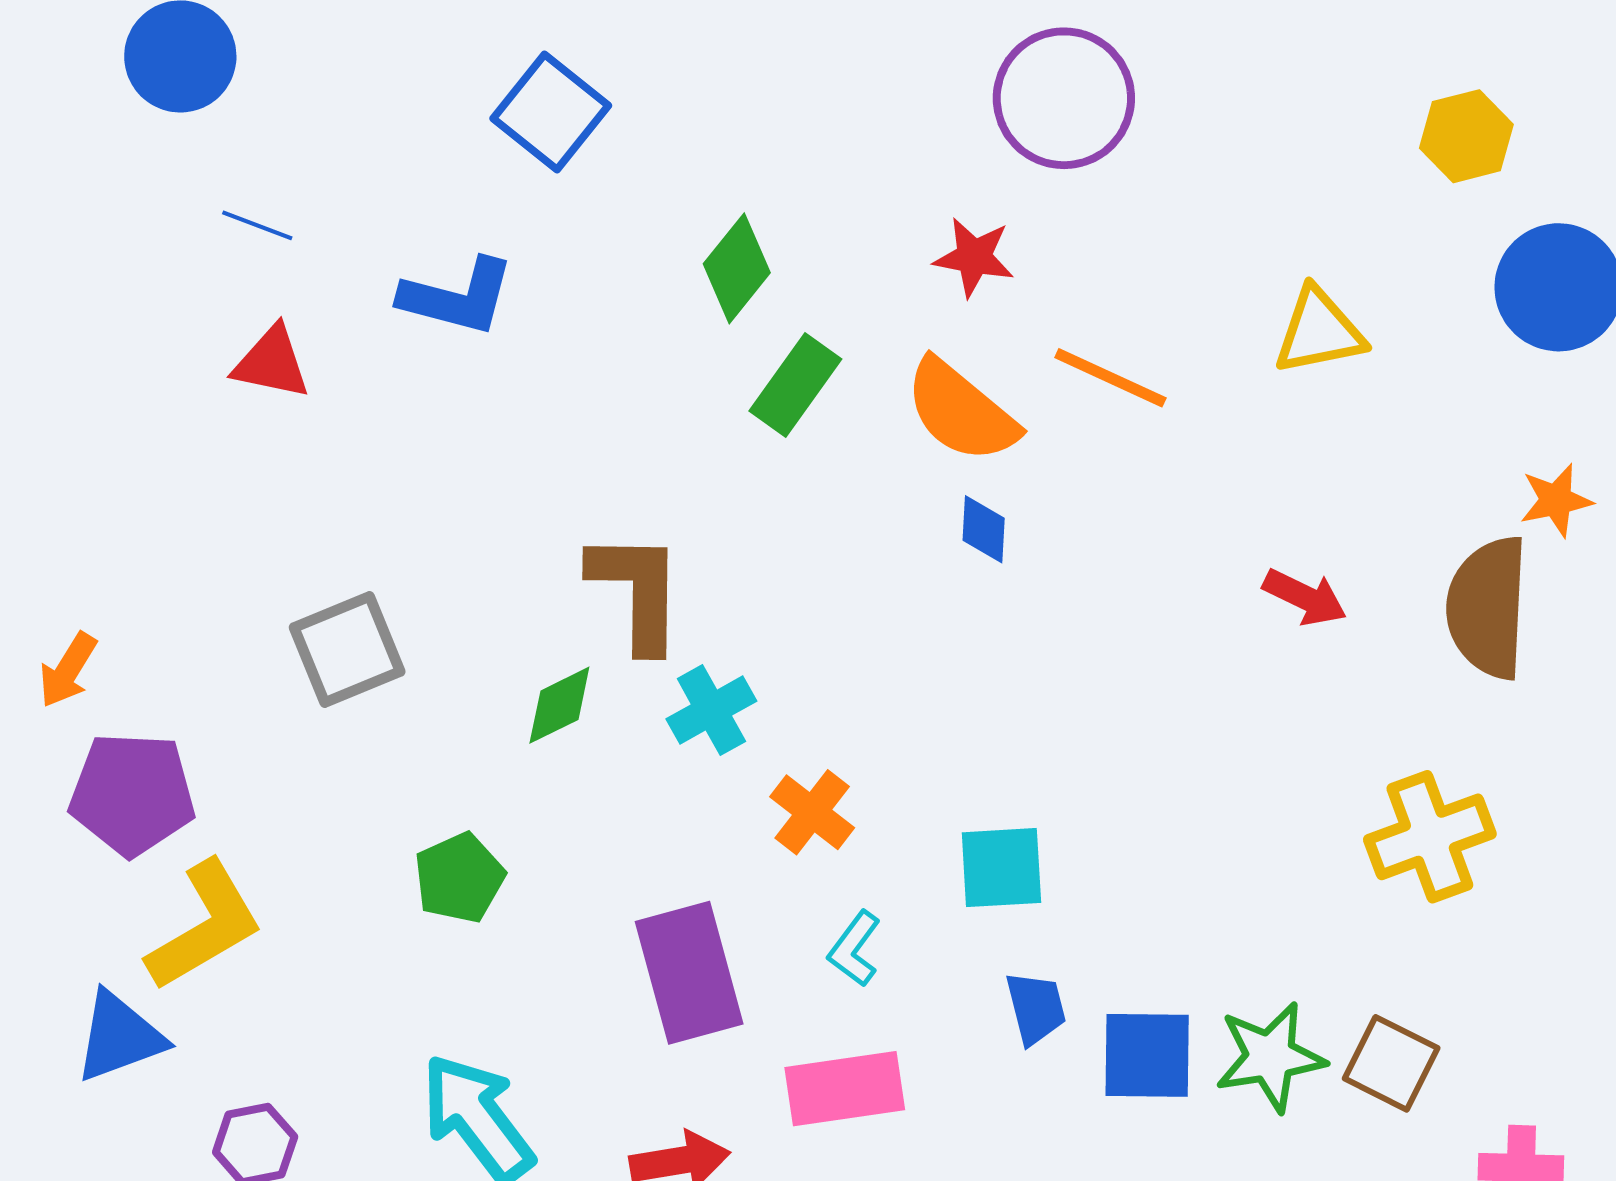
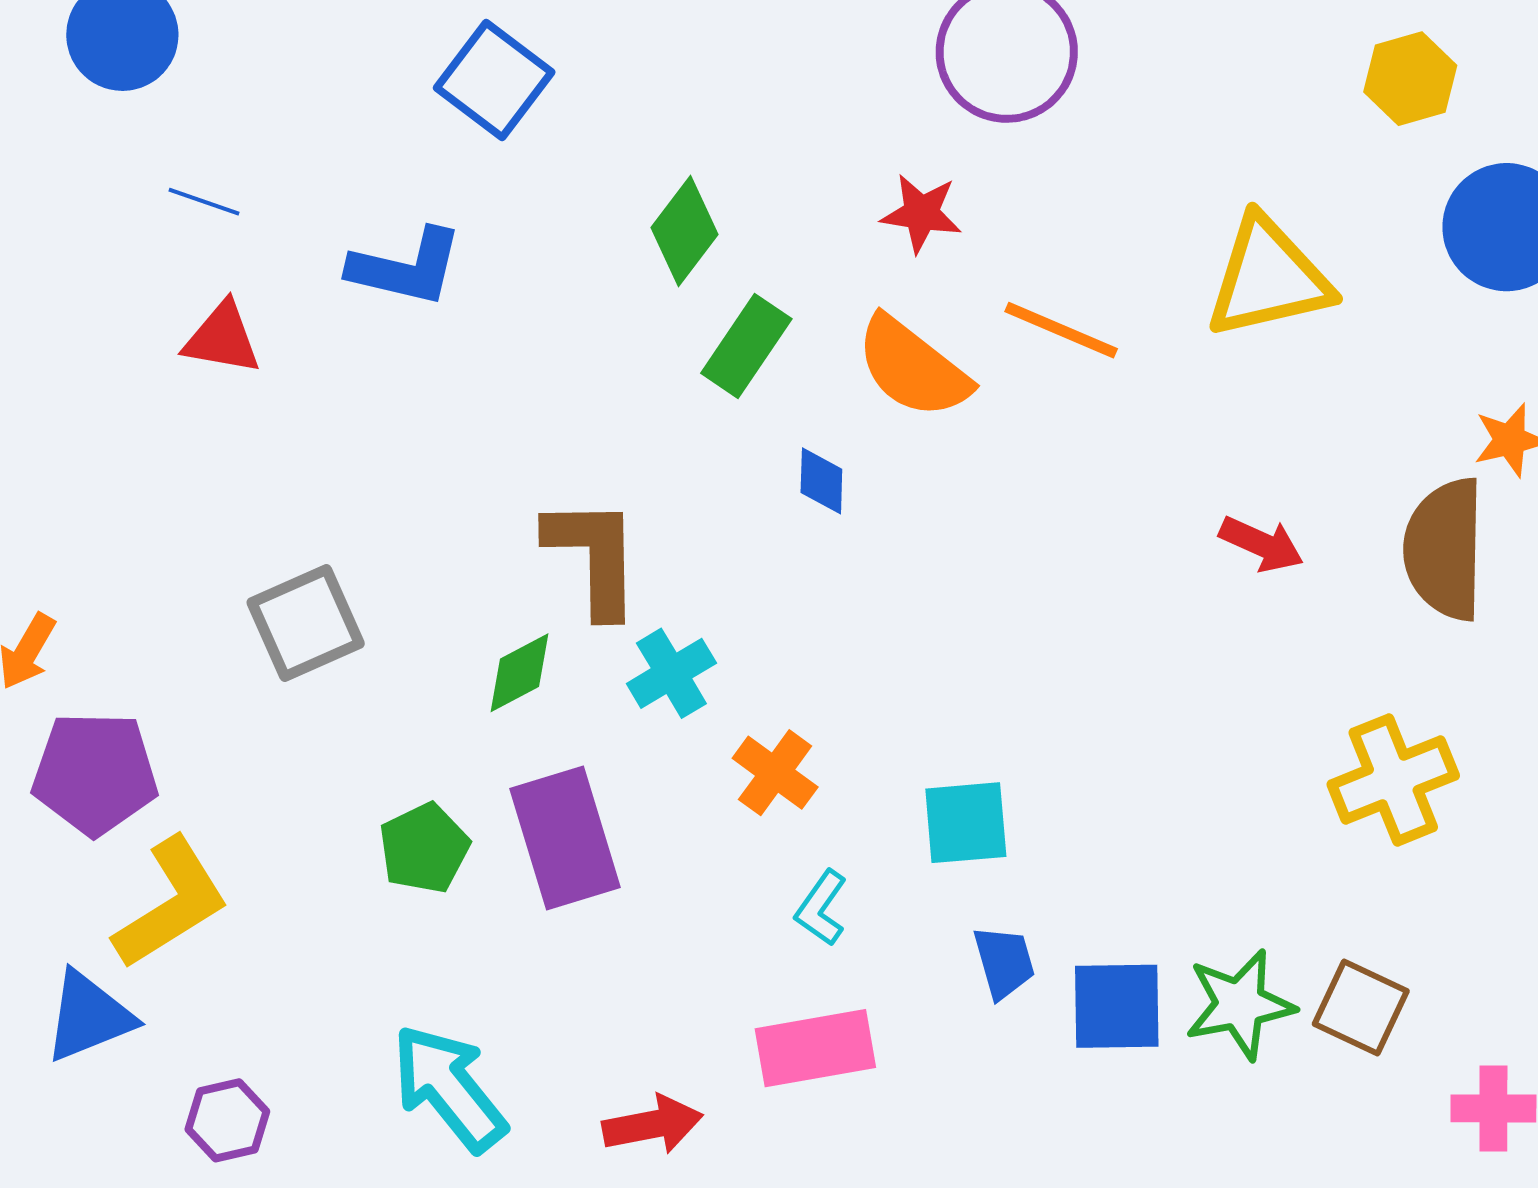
yellow triangle: (1319, 331) -> (1268, 278), size x1.4
blue diamond: (984, 529) -> (821, 481), moved
purple rectangle: (689, 973) -> (565, 838), moved

